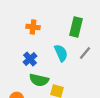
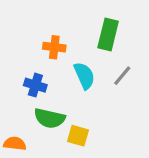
orange cross: (33, 27) -> (54, 47), moved
blue cross: (30, 59) -> (35, 85), turned -32

